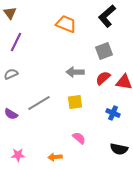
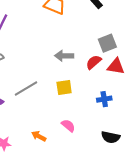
gray square: (104, 51) -> (107, 43), moved
blue cross: (113, 113) -> (104, 99), turned -32
orange arrow: (55, 157) -> (39, 136), moved, turned 32

